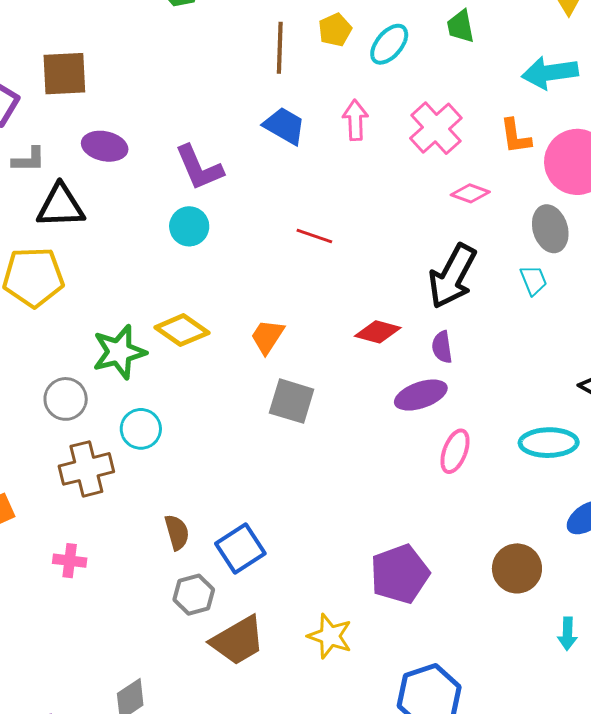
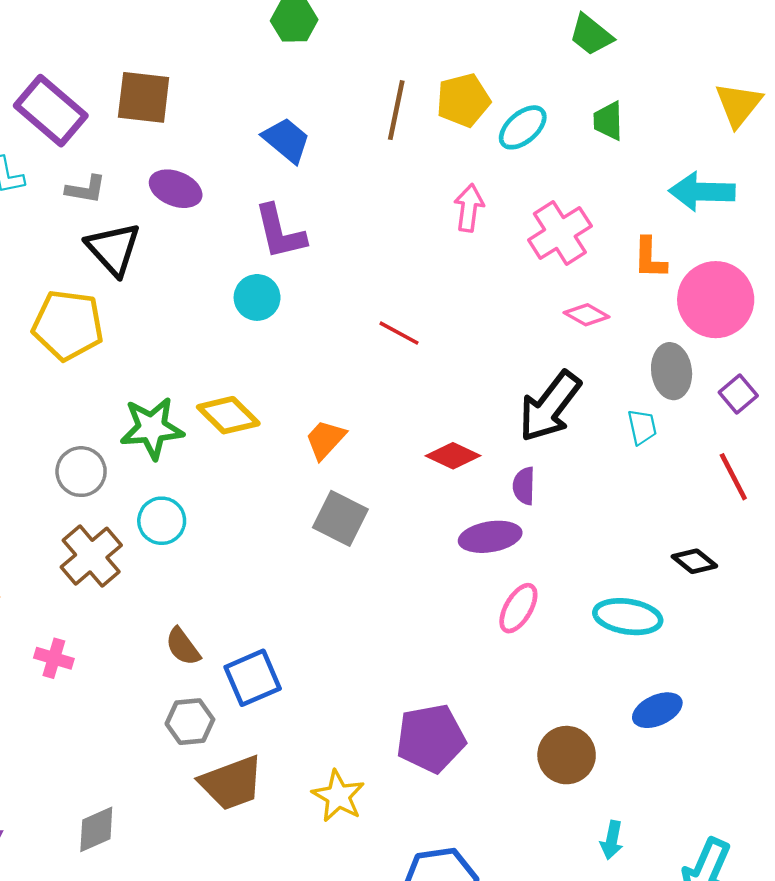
yellow pentagon: (335, 30) -> (463, 100), size x1.4
blue trapezoid: (284, 126) -> (286, 140), moved
black triangle: (61, 206) -> (113, 249), turned 40
brown cross: (86, 469) -> (91, 556), turned -36
brown semicircle: (177, 532) -> (183, 647), turned 150

